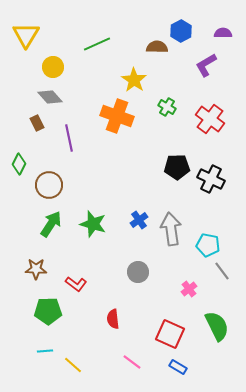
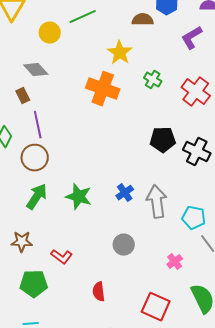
yellow circle: (53, 67) -> (50, 33), moved
purple line: (69, 138) -> (38, 125), moved

